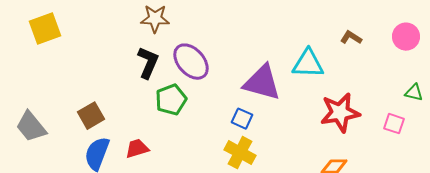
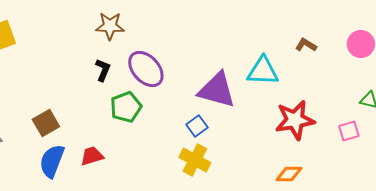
black L-shape: (148, 63) -> (103, 70), size x0.7
blue square: (242, 119) -> (197, 126), turned 30
pink square: (394, 124) -> (349, 131), turned -35

